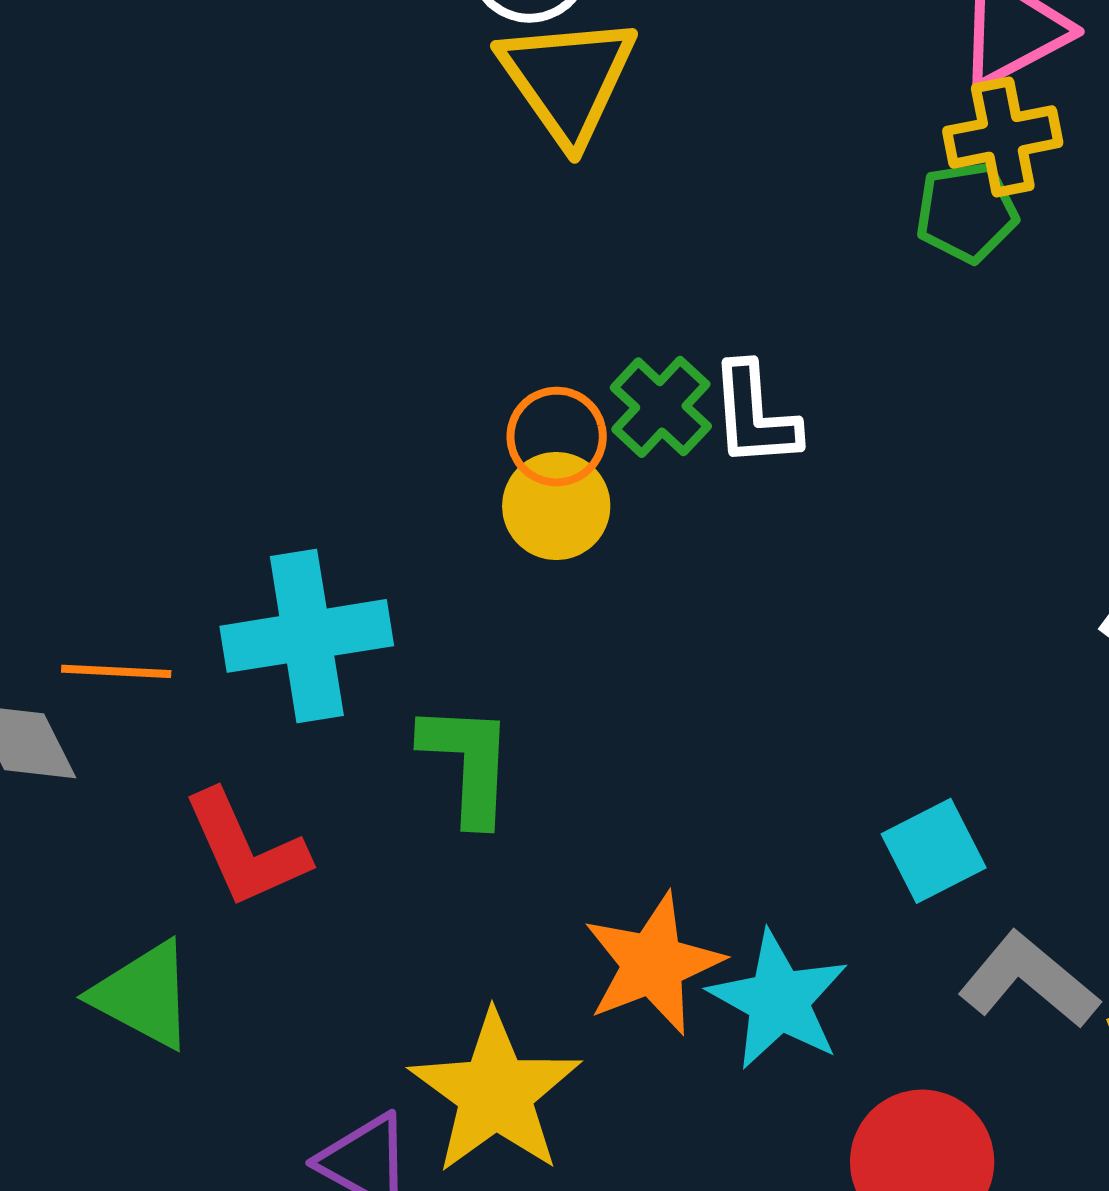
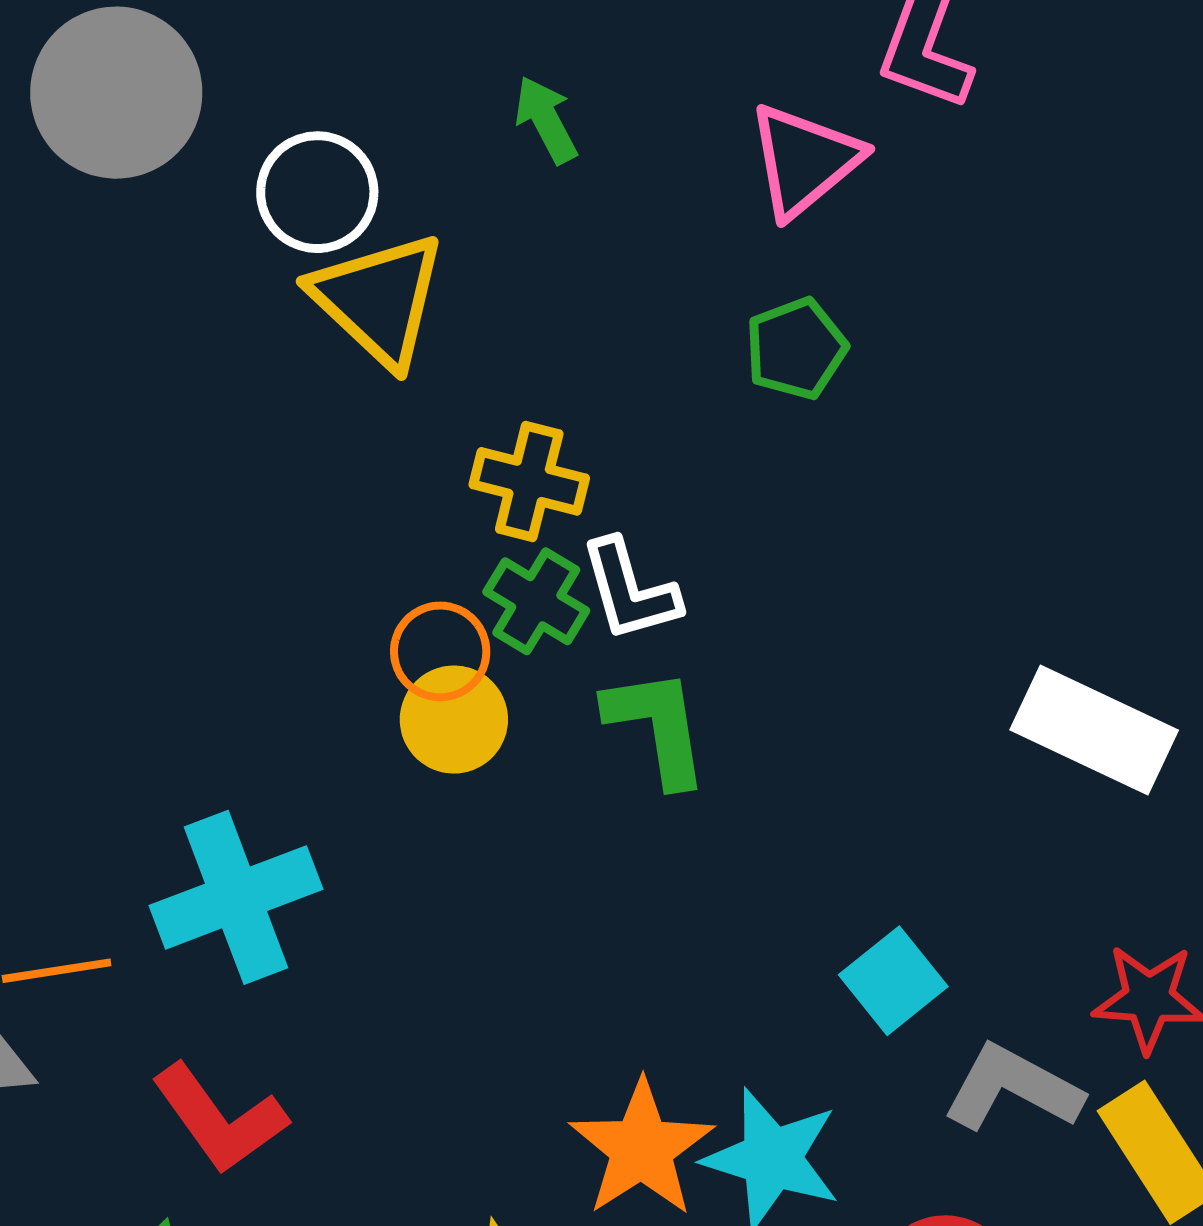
yellow cross: (1003, 137) -> (529, 481), moved, turned 37
green L-shape: (468, 763) -> (657, 727), moved

